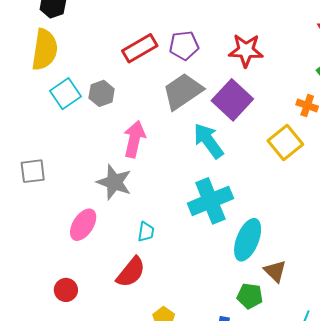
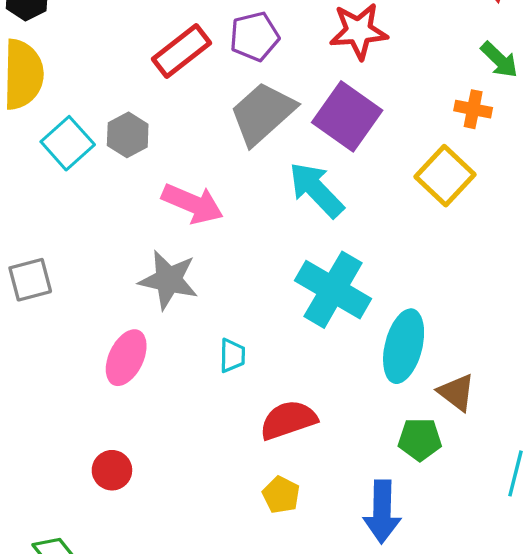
pink arrow: (134, 139) -> (193, 204), turned 108
cyan cross: (210, 201) -> (333, 290), turned -30
red semicircle: (131, 272) -> (288, 420), moved, turned -140

